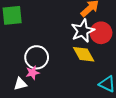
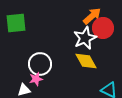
red circle: (101, 33) -> (103, 28), moved

